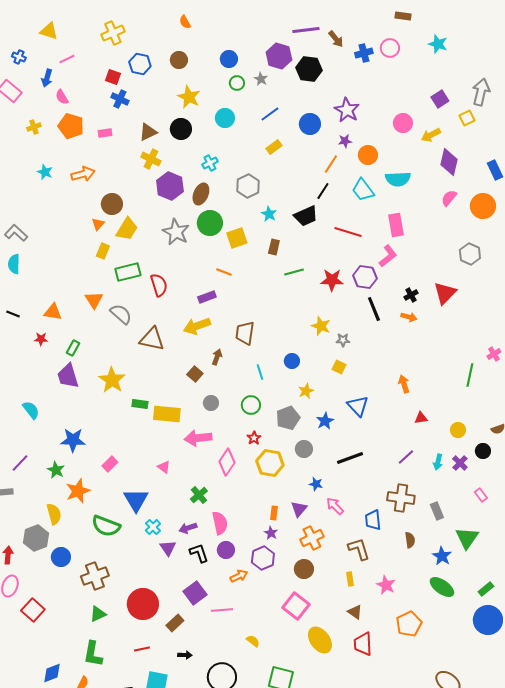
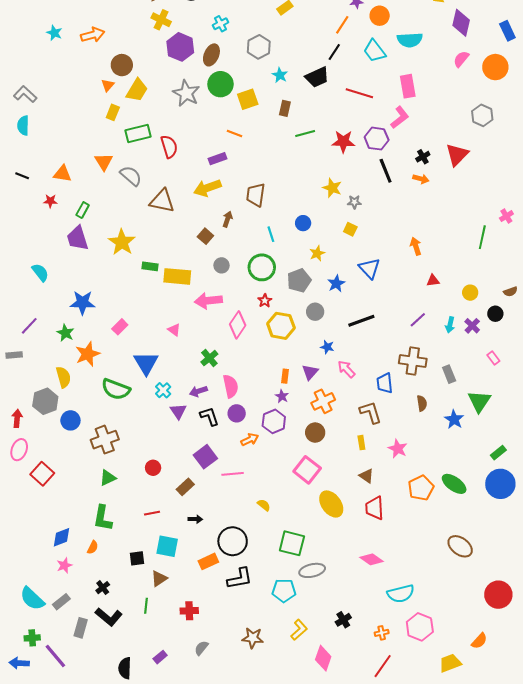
green circle: (251, 405) -> (262, 267), size x1.4
green ellipse: (442, 587) -> (454, 484), moved
red circle: (143, 604) -> (153, 468), size x0.5

